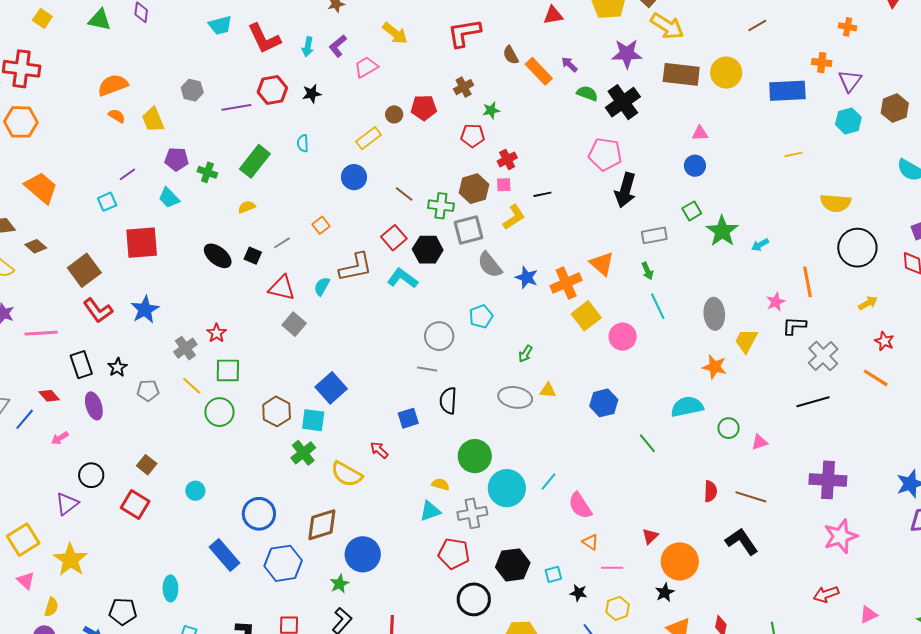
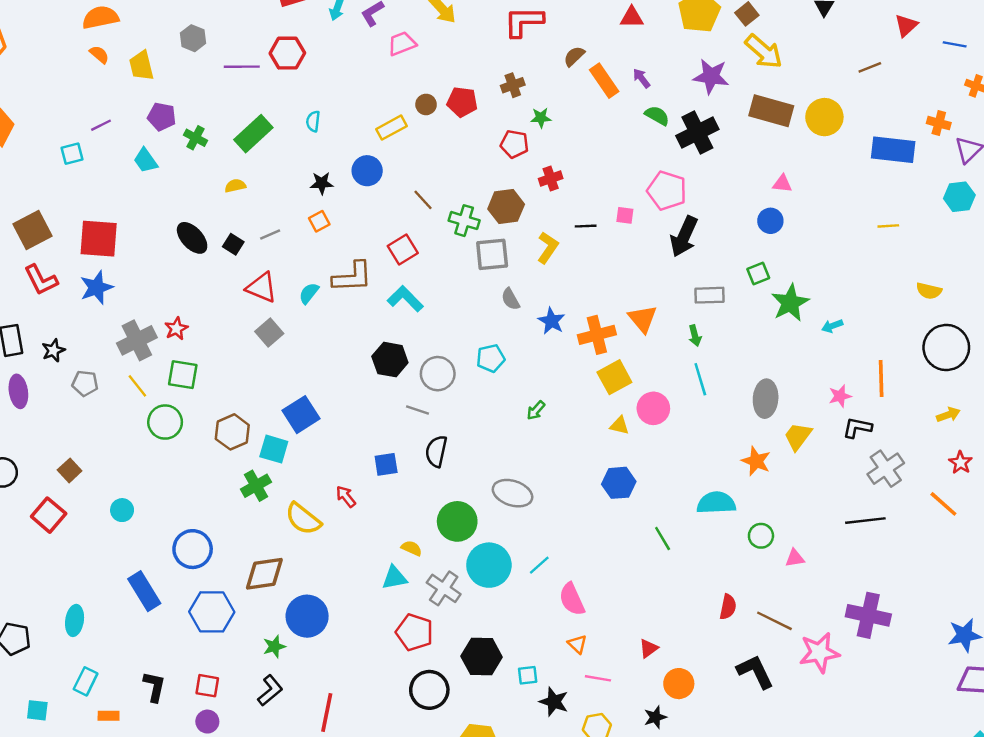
brown semicircle: (511, 55) -> (574, 56), turned 66
black star: (312, 94) -> (322, 183), moved
pink square: (504, 185) -> (625, 215), moved
yellow semicircle: (836, 203) -> (929, 291), size x0.7
yellow L-shape: (514, 217) -> (548, 248), turned -32
red square: (142, 243) -> (99, 239), moved
black hexagon: (428, 250) -> (390, 360), moved
gray semicircle: (490, 265) -> (511, 299), size x0.7
gray cross: (185, 348) -> (137, 340), size x1.4
yellow triangle: (548, 390) -> (619, 425), moved
gray ellipse: (515, 397) -> (513, 493), moved
gray cross: (472, 513) -> (444, 588), turned 36
pink star: (841, 536) -> (819, 653), moved
orange circle: (680, 561) -> (679, 684), size x0.7
black star: (579, 593) -> (554, 702), size x1.4

